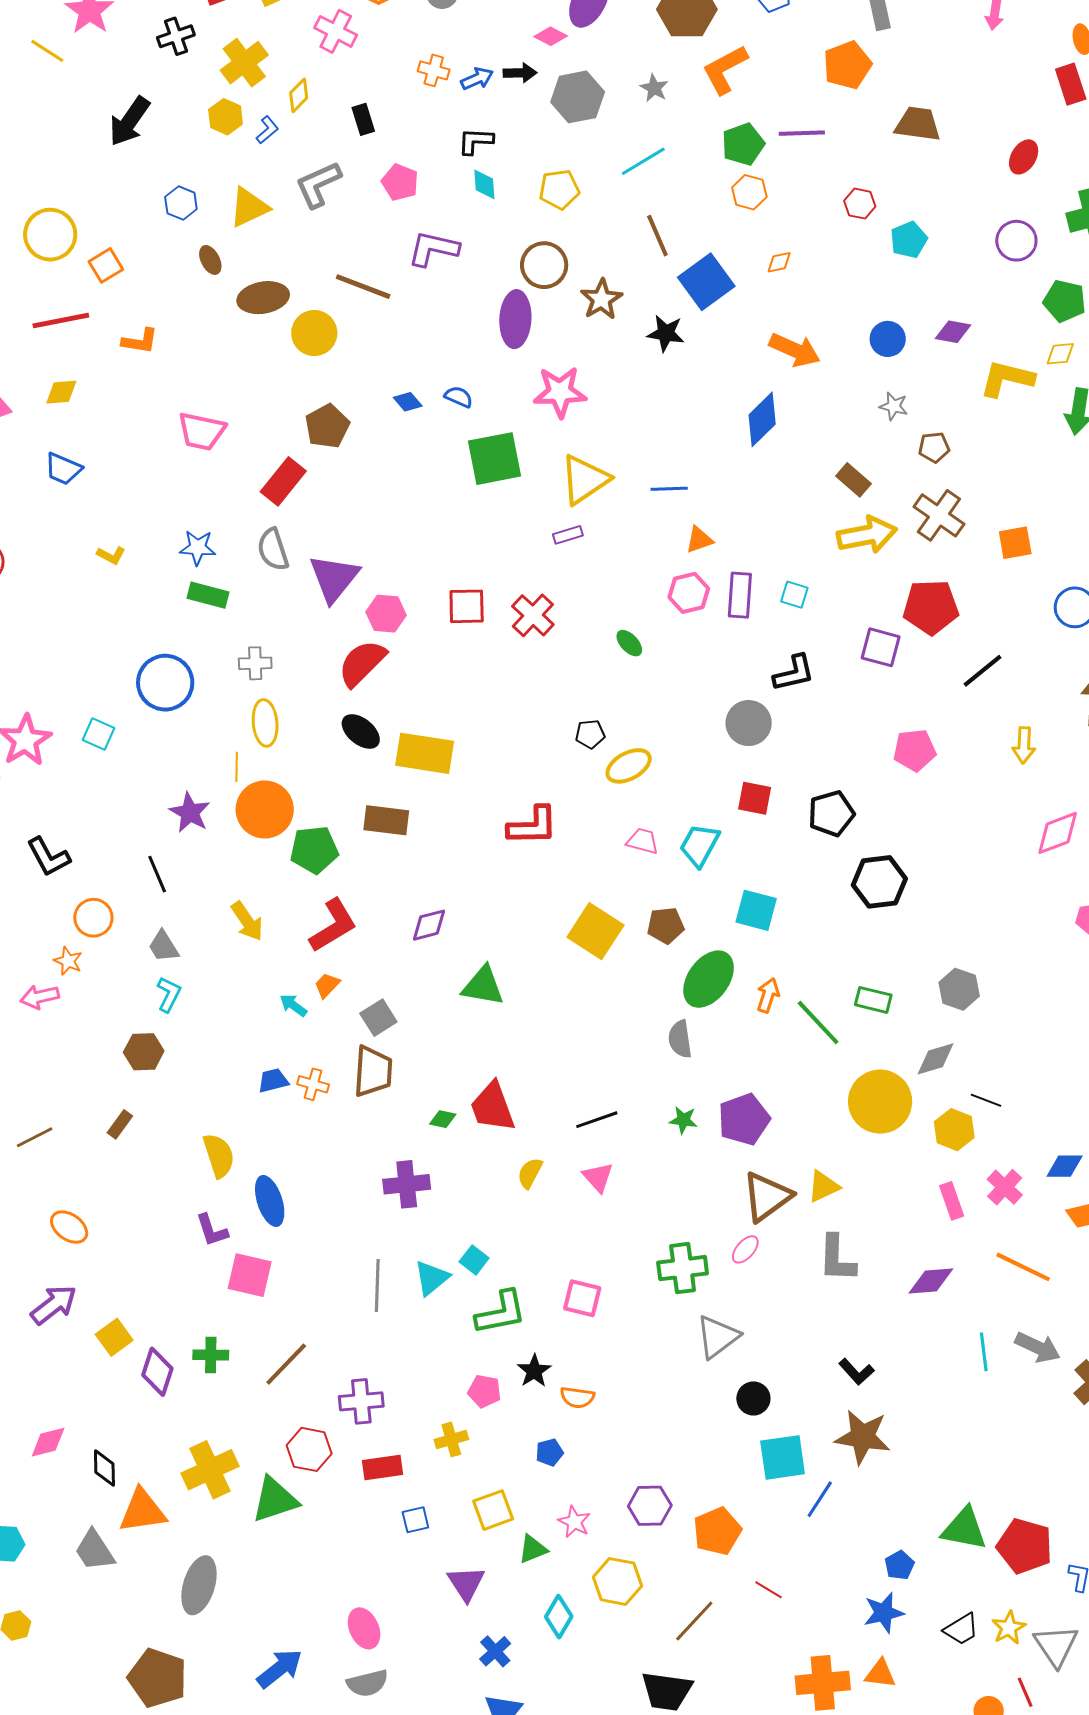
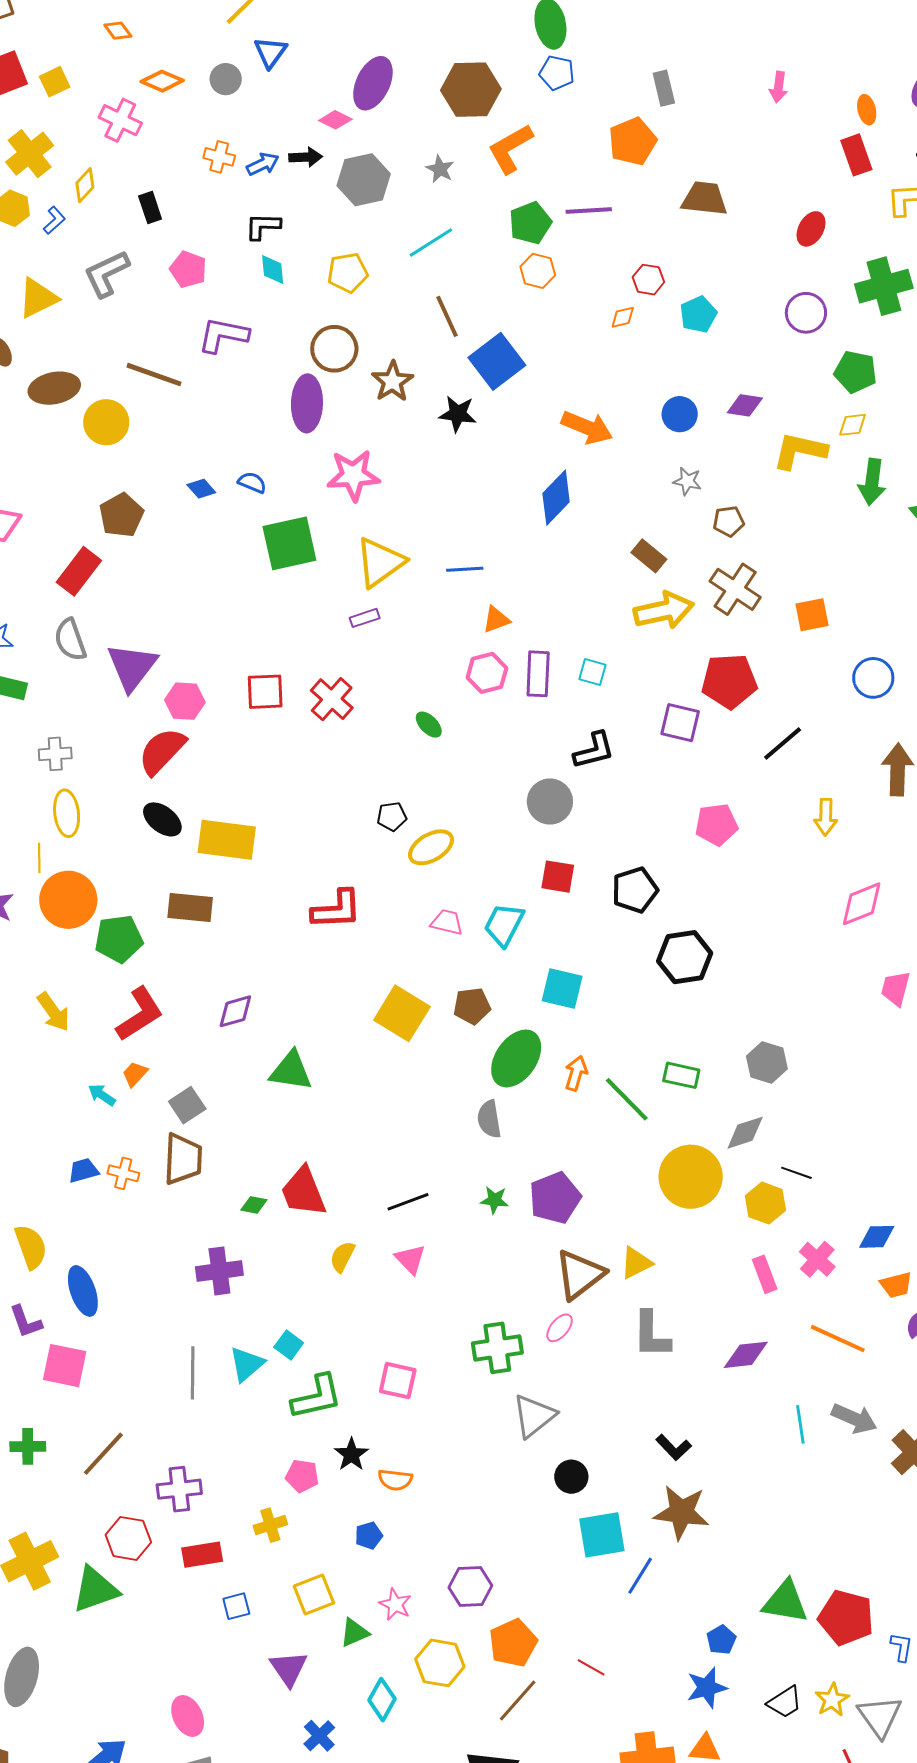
orange diamond: (779, 262) -> (623, 317), moved
orange pentagon: (717, 1531) -> (513, 1643), moved

